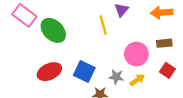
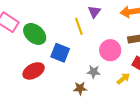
blue square: (84, 72) -> (60, 53), moved
yellow arrow: (137, 80) -> (123, 79), moved

